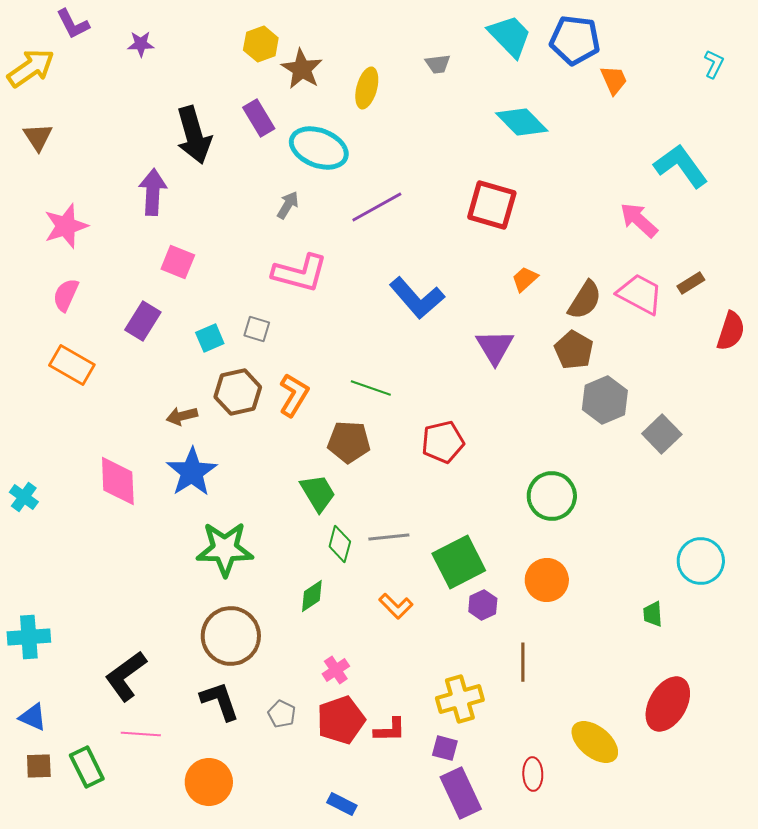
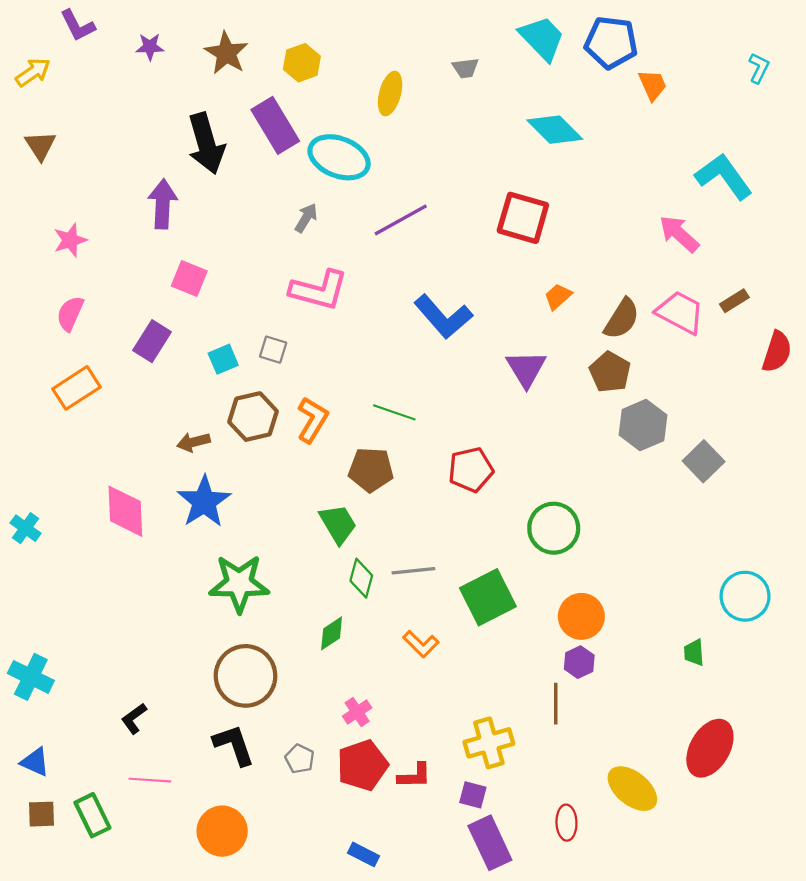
yellow hexagon: (261, 44) -> (302, 63), moved
yellow arrow: (31, 68) -> (33, 72), size x0.7
brown star: (302, 69) -> (226, 53), moved
purple rectangle: (259, 118) -> (275, 125), size x1.4
pink star: (66, 226) -> (70, 240), size x0.7
orange rectangle: (72, 365) -> (77, 388), turned -63
green circle: (552, 496) -> (554, 528), moved
purple hexagon: (483, 605) -> (579, 662), moved
cyan cross: (29, 637) -> (31, 677), turned 30
black L-shape: (126, 676) -> (134, 718), size x0.6

